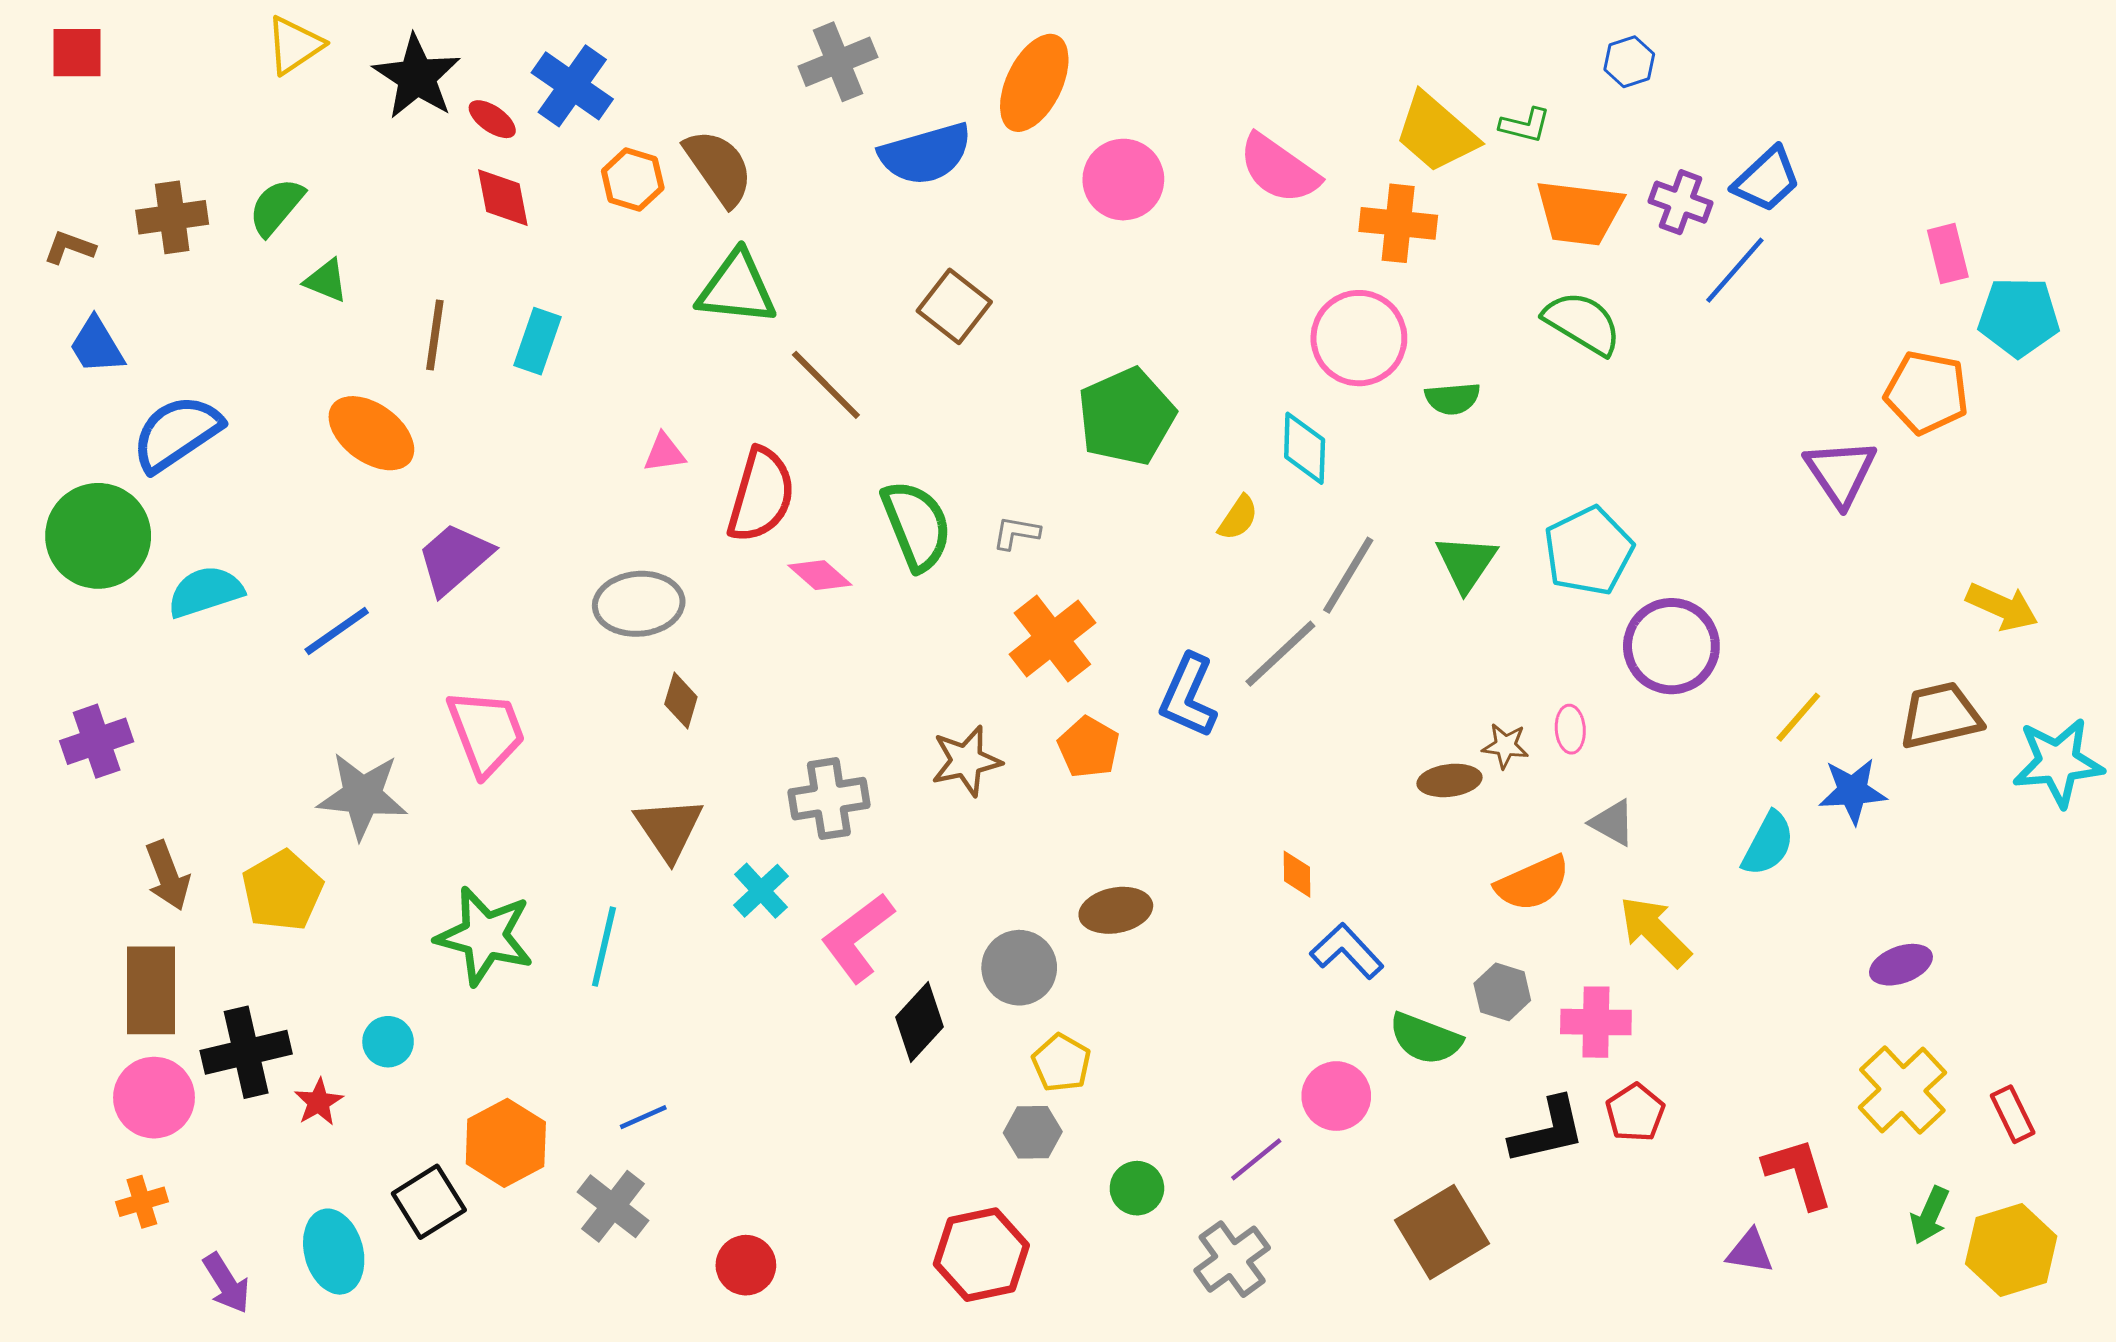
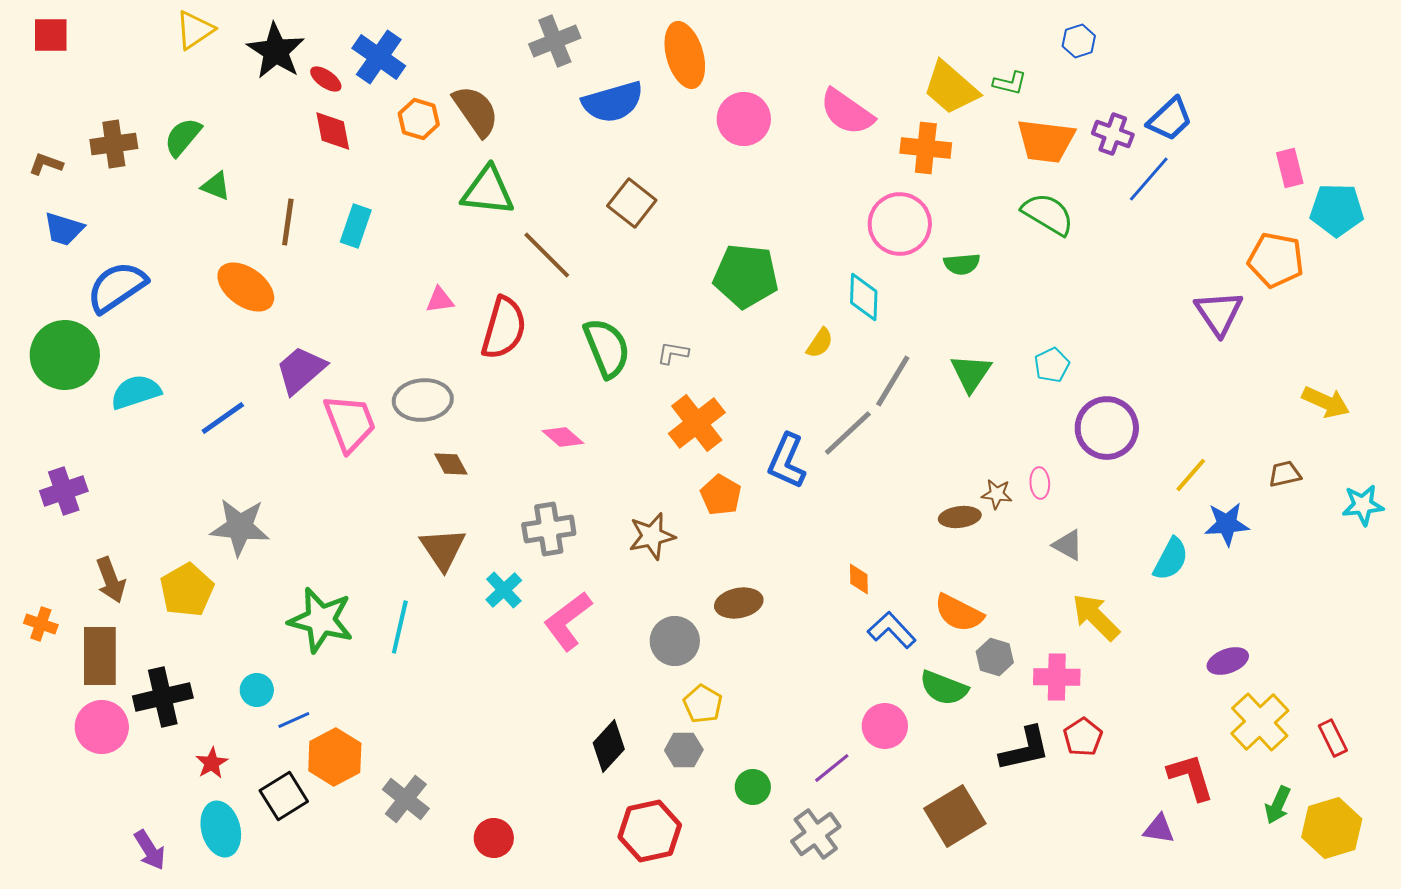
orange ellipse: (1034, 83) -> (685, 55), turned -42
blue trapezoid: (97, 346) -> (64, 229), turned -42
green pentagon: (1126, 417) -> (746, 276), turned 30
cyan pentagon: (1588, 551) -> (1052, 365), size x0.6
pink diamond: (820, 575) -> (563, 437), moved
brown diamond: (681, 700) -> (451, 464), turned -45
brown trapezoid: (1940, 716) -> (1285, 474), size x0.6
pink trapezoid: (486, 732) -> (350, 423), moved
brown star: (966, 761) -> (652, 536), moved
cyan star: (2058, 762) -> (1363, 505), size x0.7
orange semicircle: (1533, 883) -> (959, 613), moved, turned 51
purple ellipse: (1901, 965) -> (1228, 661), moved
black diamond: (920, 1022) -> (609, 746), moved
red star: (319, 1102) -> (212, 763), moved
blue line: (643, 1117) -> (294, 720), moved
orange cross: (142, 1202) -> (41, 624), moved, turned 36

